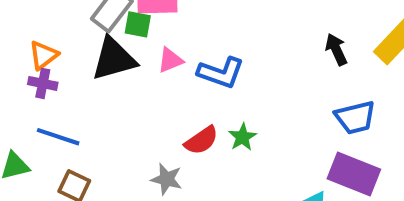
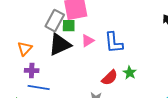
blue L-shape: (221, 73) -> (114, 43), turned 75
purple cross: (43, 83) -> (32, 70), moved

